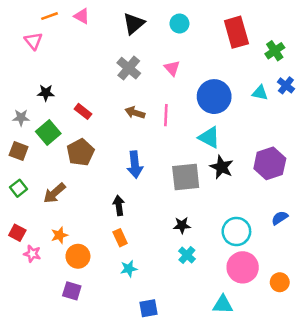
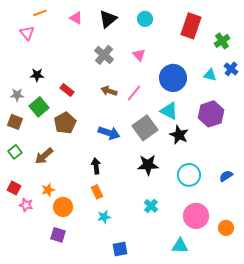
pink triangle: (82, 16) -> (76, 18), moved
red rectangle: (236, 32) -> (191, 26), turned 35
pink line: (166, 115) -> (134, 93), turned 36
purple hexagon: (270, 163) -> (211, 114), moved
blue arrow: (135, 165) -> (109, 133), turned -65
gray square: (186, 177) -> (145, 128), moved, turned -30
black star: (182, 225) -> (148, 165), moved, size x1.5
cyan circle: (236, 231) -> (189, 175), moved

